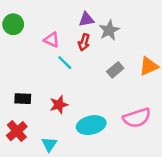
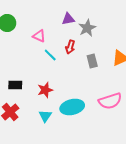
red arrow: (84, 42) -> (70, 47), moved
gray rectangle: (115, 70) -> (92, 61), turned -64
cyan triangle: (49, 144) -> (45, 116), moved

